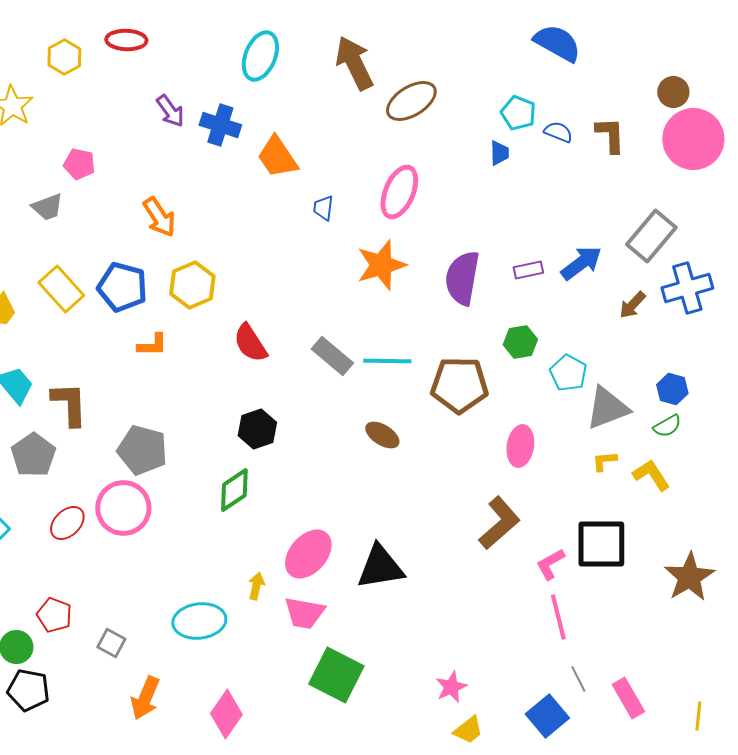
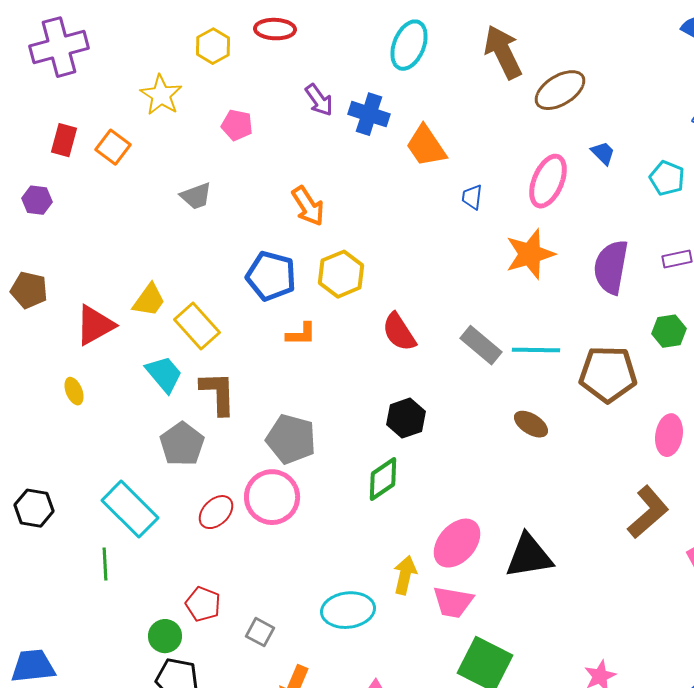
cyan pentagon: (518, 113) -> (667, 178), moved
blue trapezoid: (499, 153) -> (603, 153), moved, turned -44
pink pentagon: (79, 164) -> (237, 125), moved
yellow rectangle: (61, 289) -> (197, 326), moved
yellow arrow: (256, 586) -> (405, 575), size x1.4

